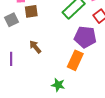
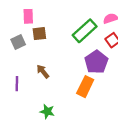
purple pentagon: (85, 37) -> (96, 62), turned 30
green star: (58, 85) -> (47, 111), moved

